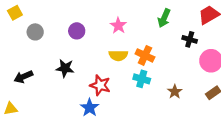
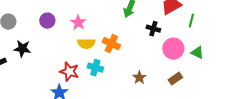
pink star: (118, 26) -> (78, 23), moved
black star: (65, 68) -> (22, 49), moved
cyan cross: (142, 79) -> (95, 68), moved

